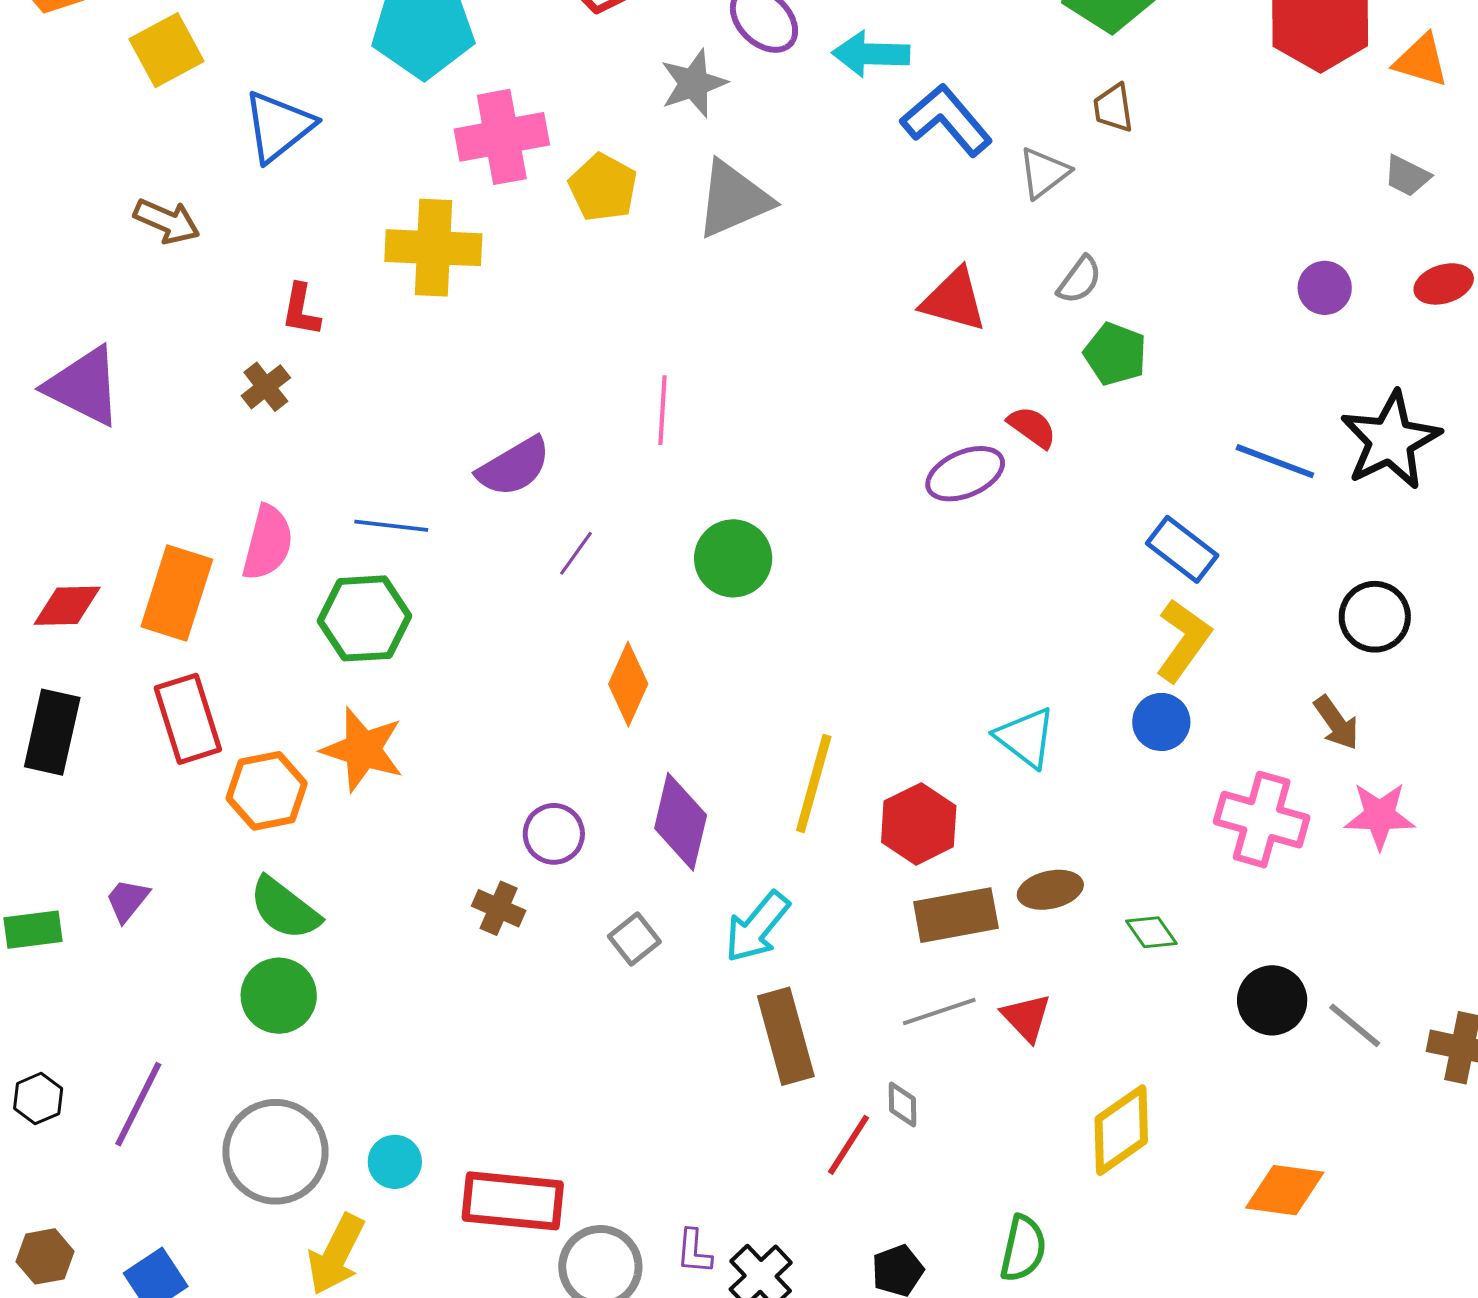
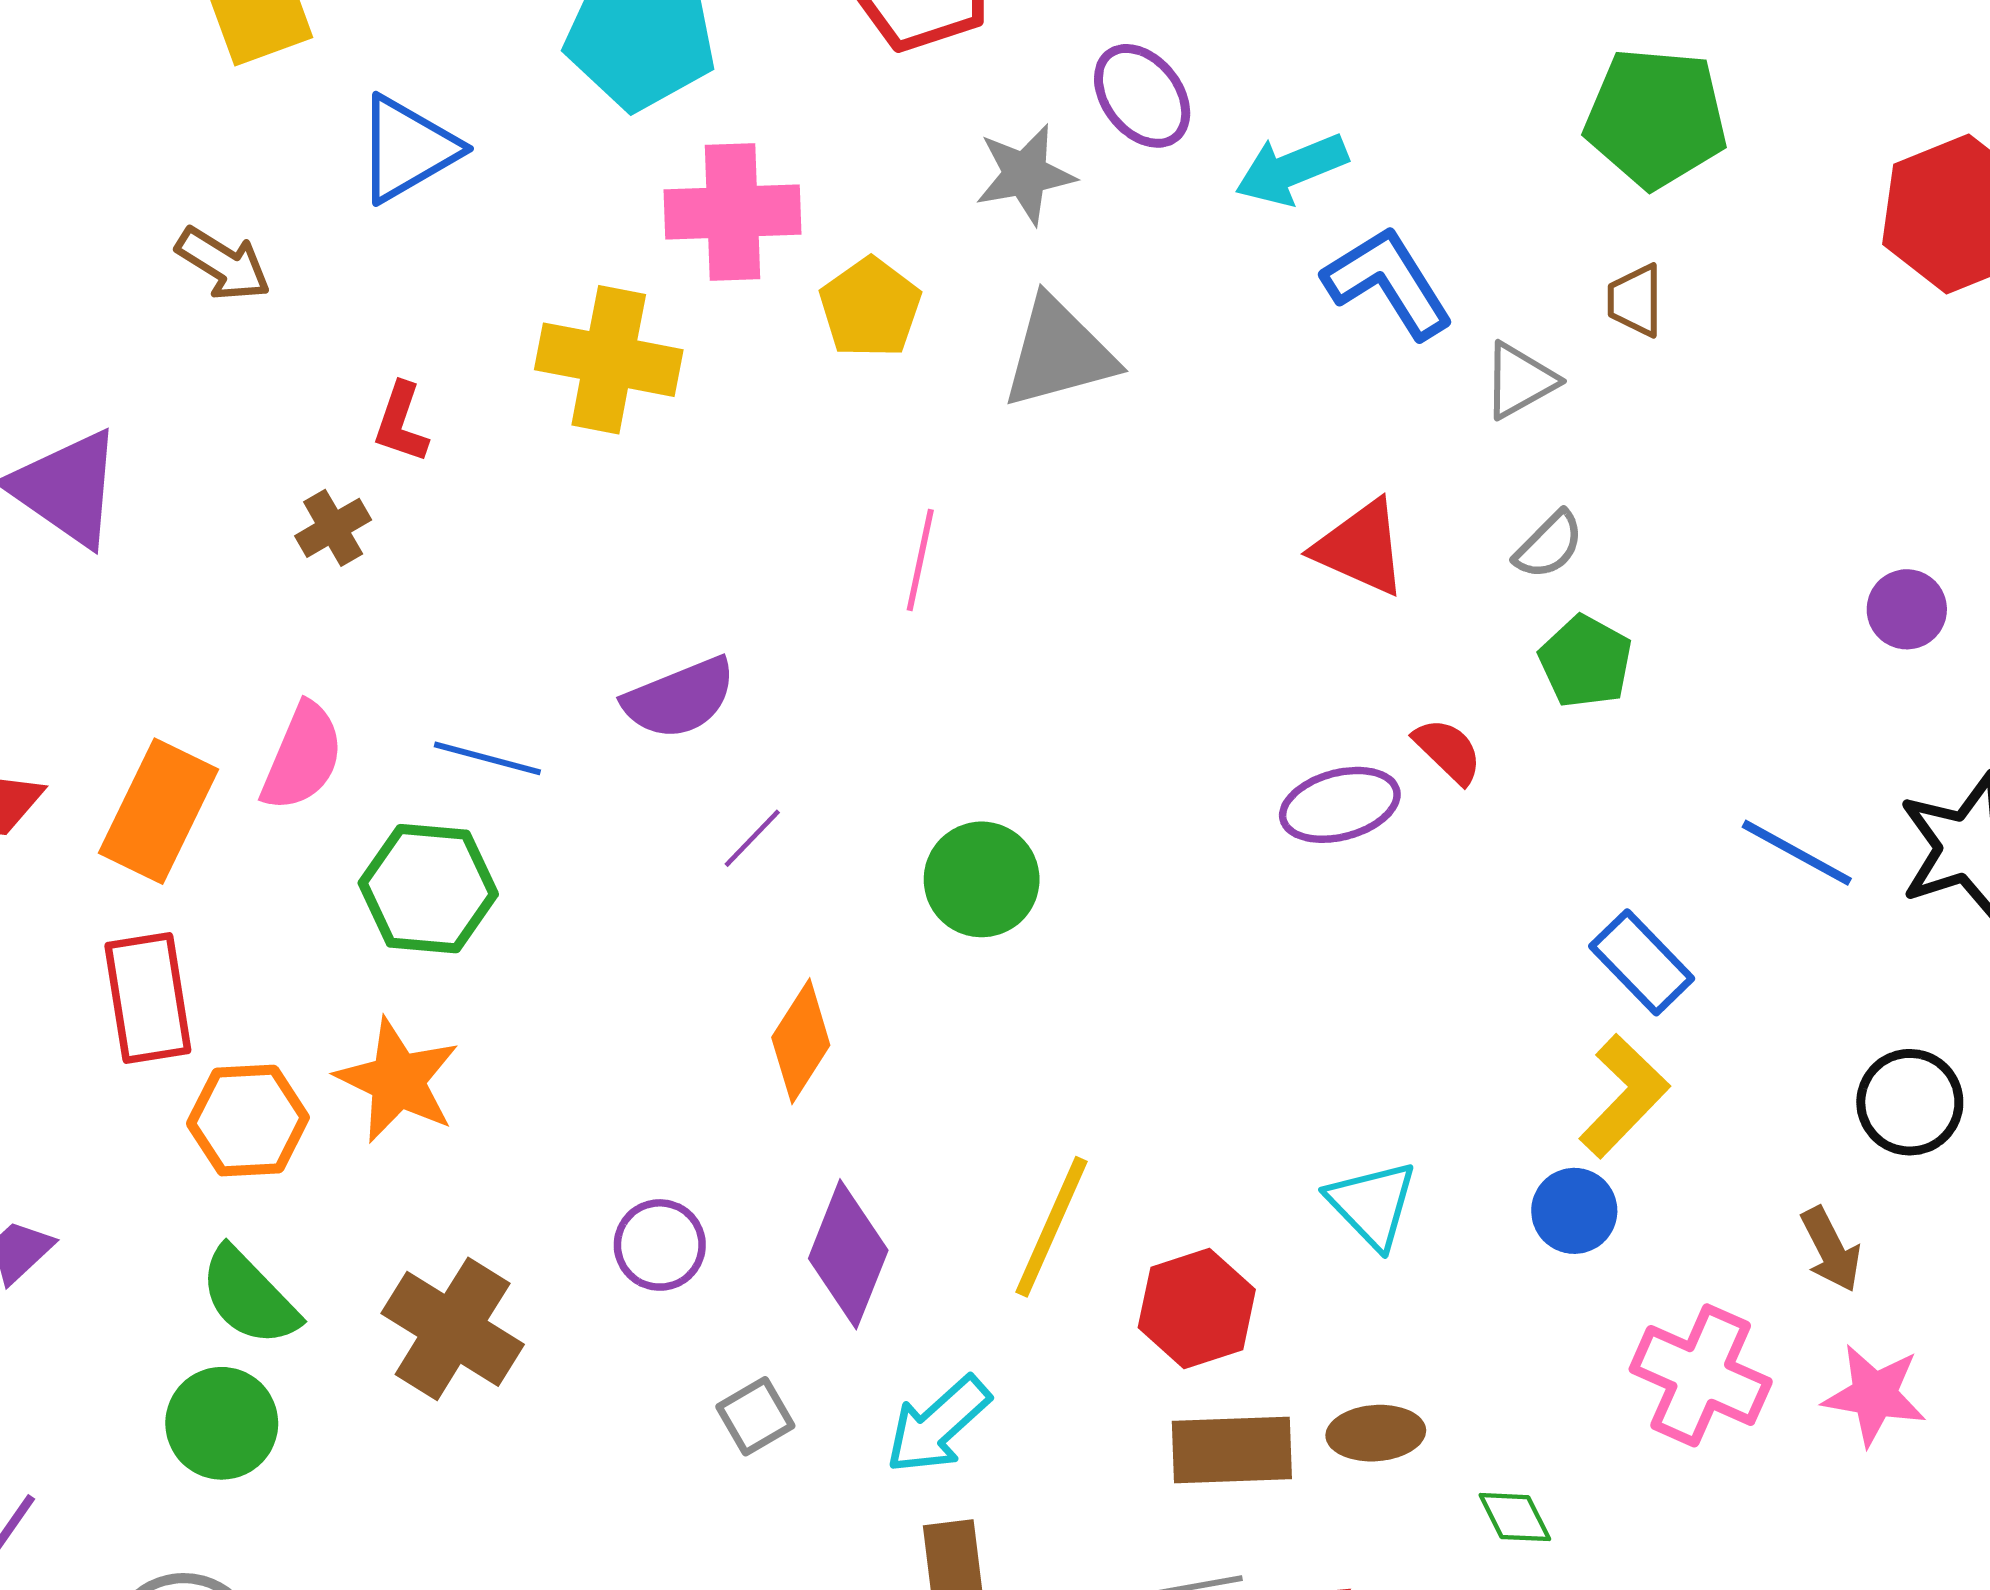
cyan arrow: (871, 54) -> (1291, 169), turned -32
pink line: (663, 410) -> (920, 560), moved
brown cross: (499, 908) -> (453, 1329), moved, size x1.8

